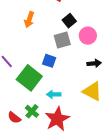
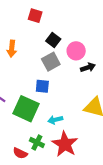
black arrow: (94, 63) -> (88, 67), moved

